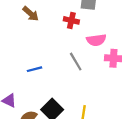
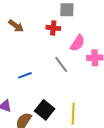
pink semicircle: (96, 40) -> (78, 43), turned -42

